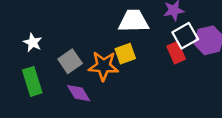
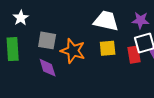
yellow square: (125, 54) -> (108, 48), moved
gray square: (70, 61) -> (47, 40), turned 30

